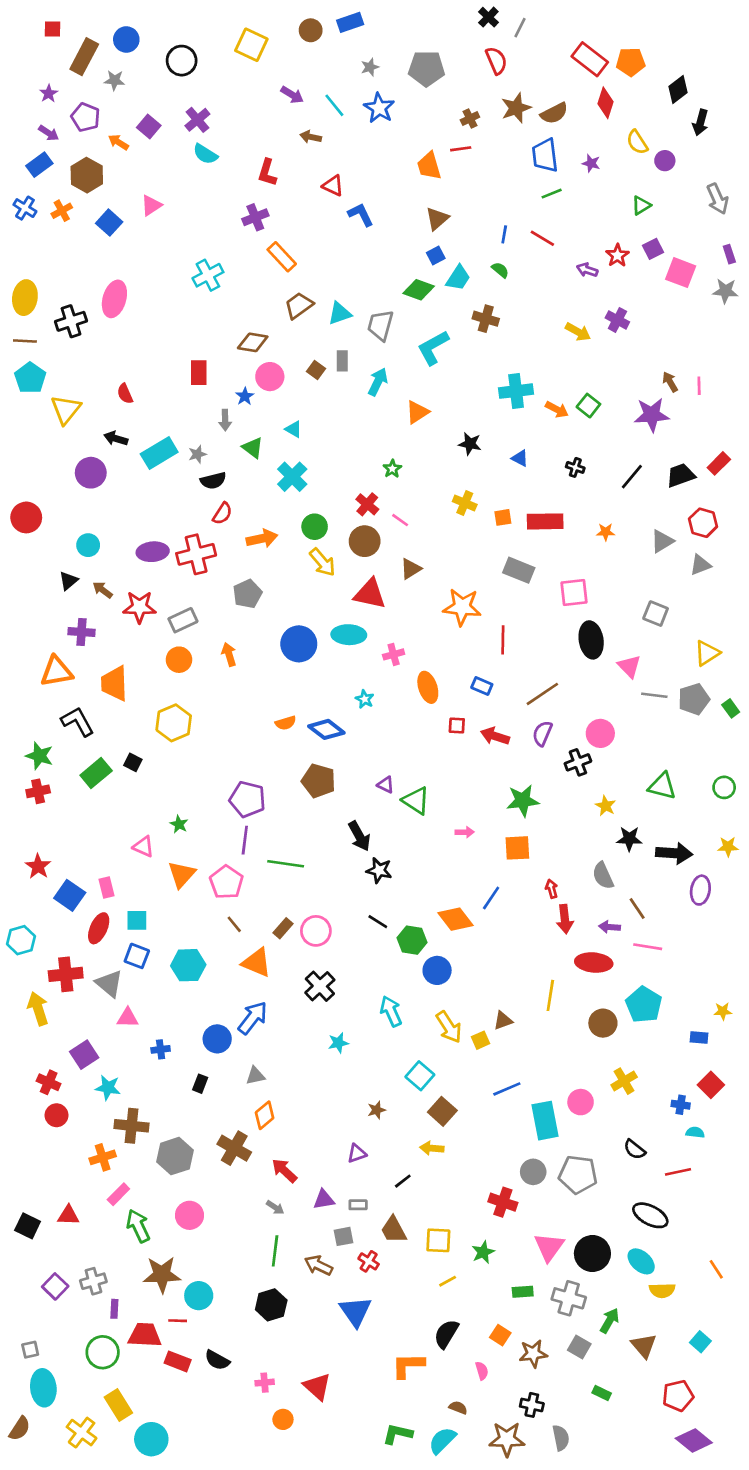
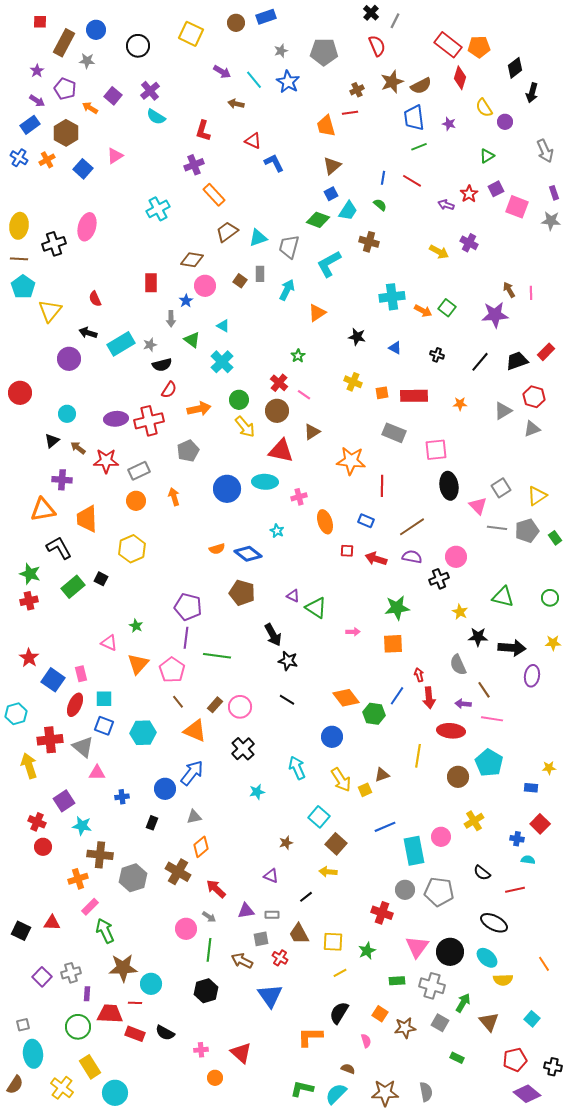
gray square: (656, 614) -> (501, 488), moved, turned 36
purple semicircle: (542, 733) -> (412, 557), turned 78
blue line: (491, 898) -> (397, 696), moved
green hexagon: (412, 940) -> (374, 714), moved
purple triangle: (357, 1153) -> (271, 876), turned 42
pink circle: (190, 1215) -> (186, 929), moved
black cross: (532, 1405) -> (553, 1067), moved

